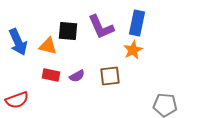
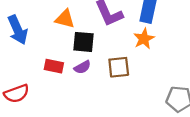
black square: (68, 31) -> (84, 42), moved
orange triangle: (48, 46) -> (65, 19), moved

